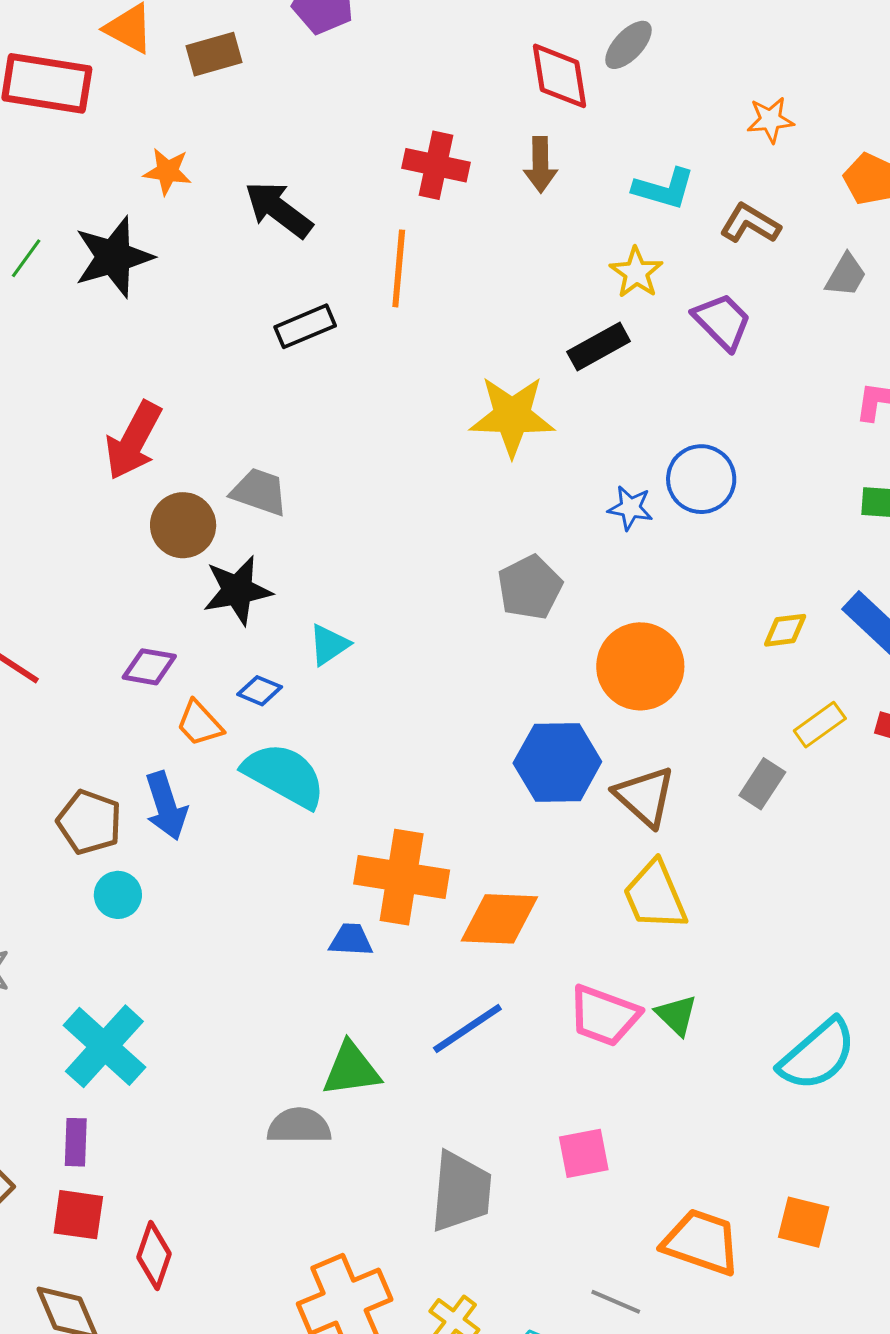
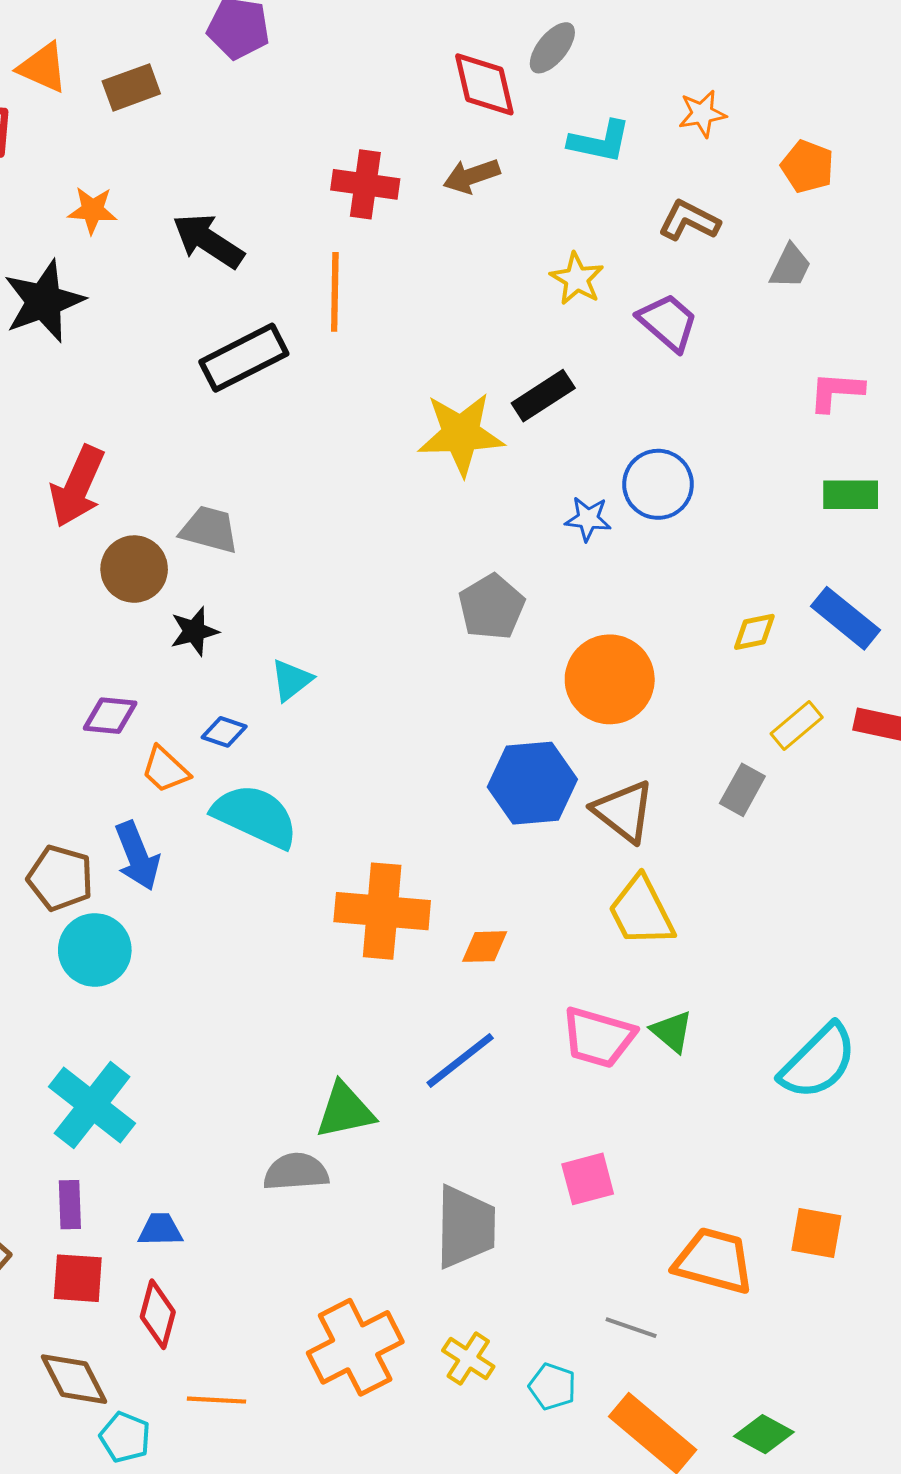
brown arrow: (541, 165) -> (472, 176), turned 76
cyan L-shape: (664, 189) -> (600, 141), moved
black rectangle: (305, 326) -> (244, 358), size x1.4
black rectangle: (599, 346) -> (543, 396), moved
black star: (237, 590) -> (194, 631), size x0.7
cyan circle: (118, 895) -> (95, 950), size x1.5
orange diamond: (499, 919) -> (485, 947), size x0.6
blue trapezoid: (351, 940) -> (160, 1230), moved

